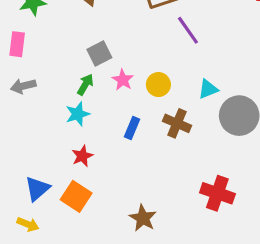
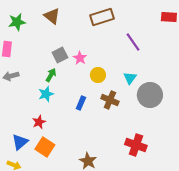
purple line: (188, 30) -> (133, 42), moved
pink star: (123, 80) -> (80, 58), moved
cyan triangle: (208, 89) -> (130, 78), turned -32
red star: (82, 156) -> (39, 122), moved

